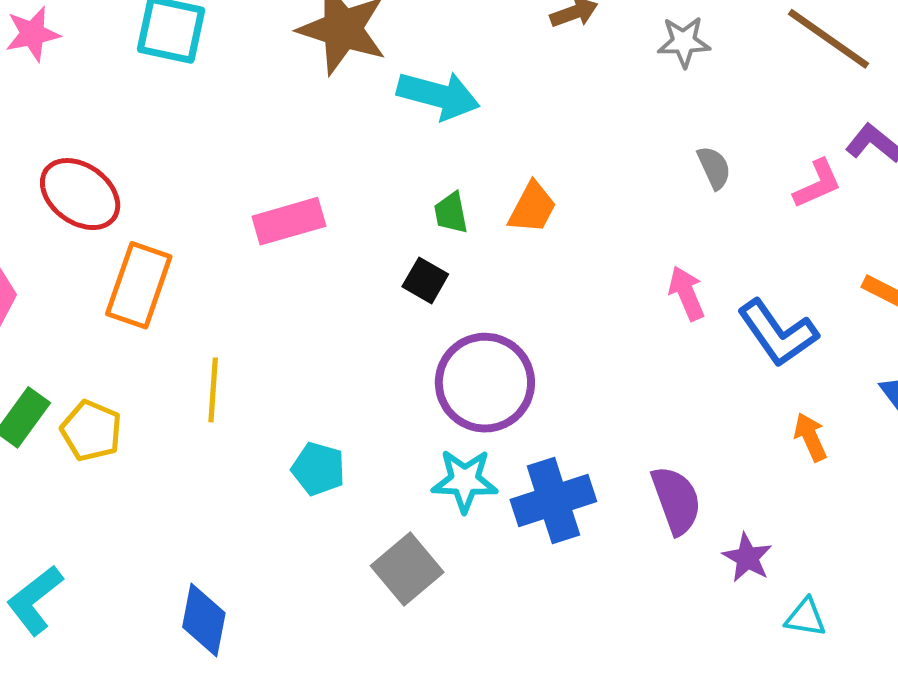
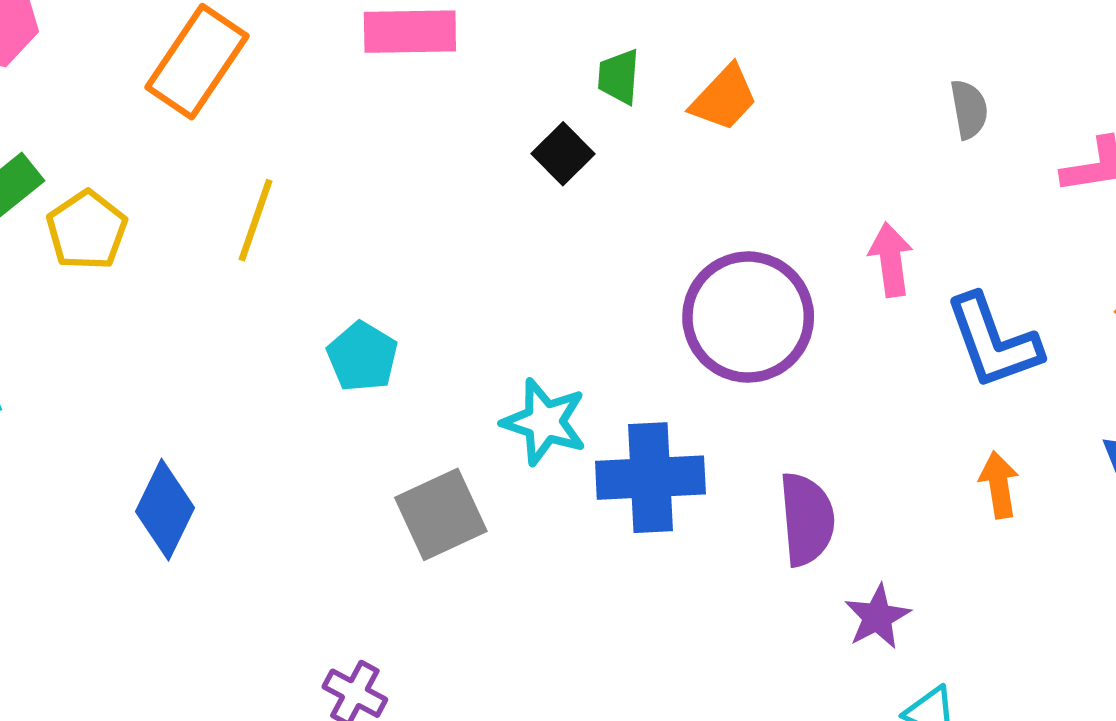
purple circle: (485, 383) -> (748, 317), moved

